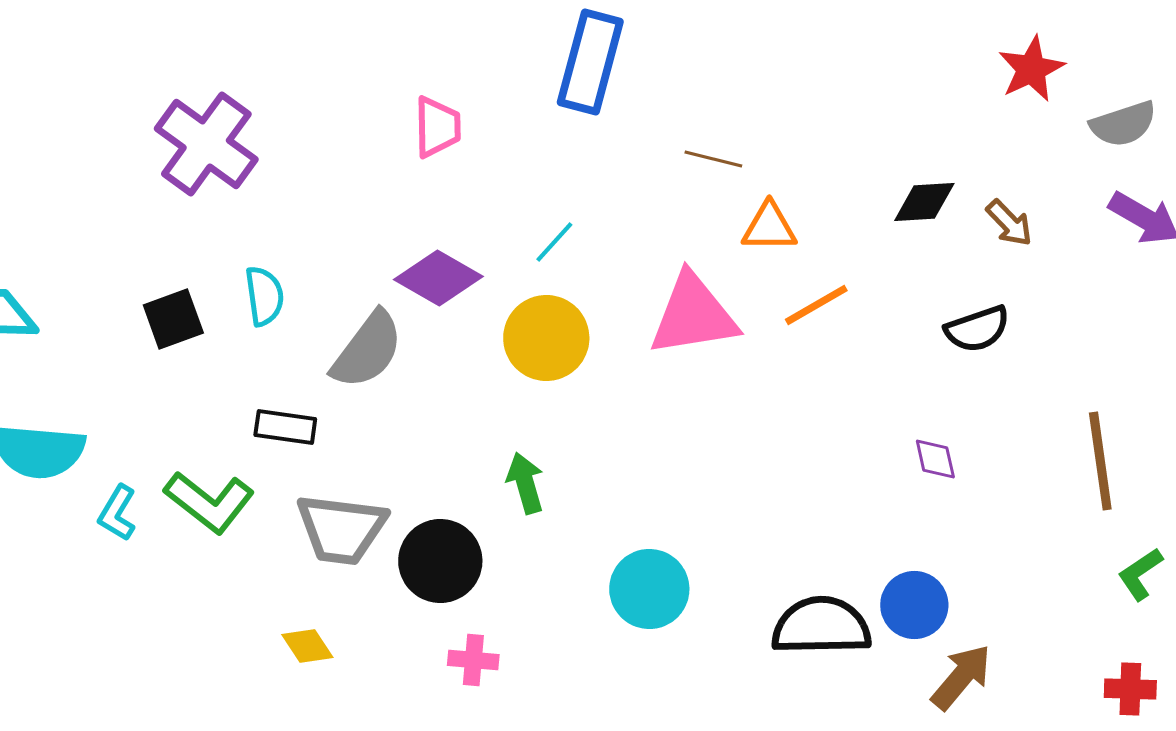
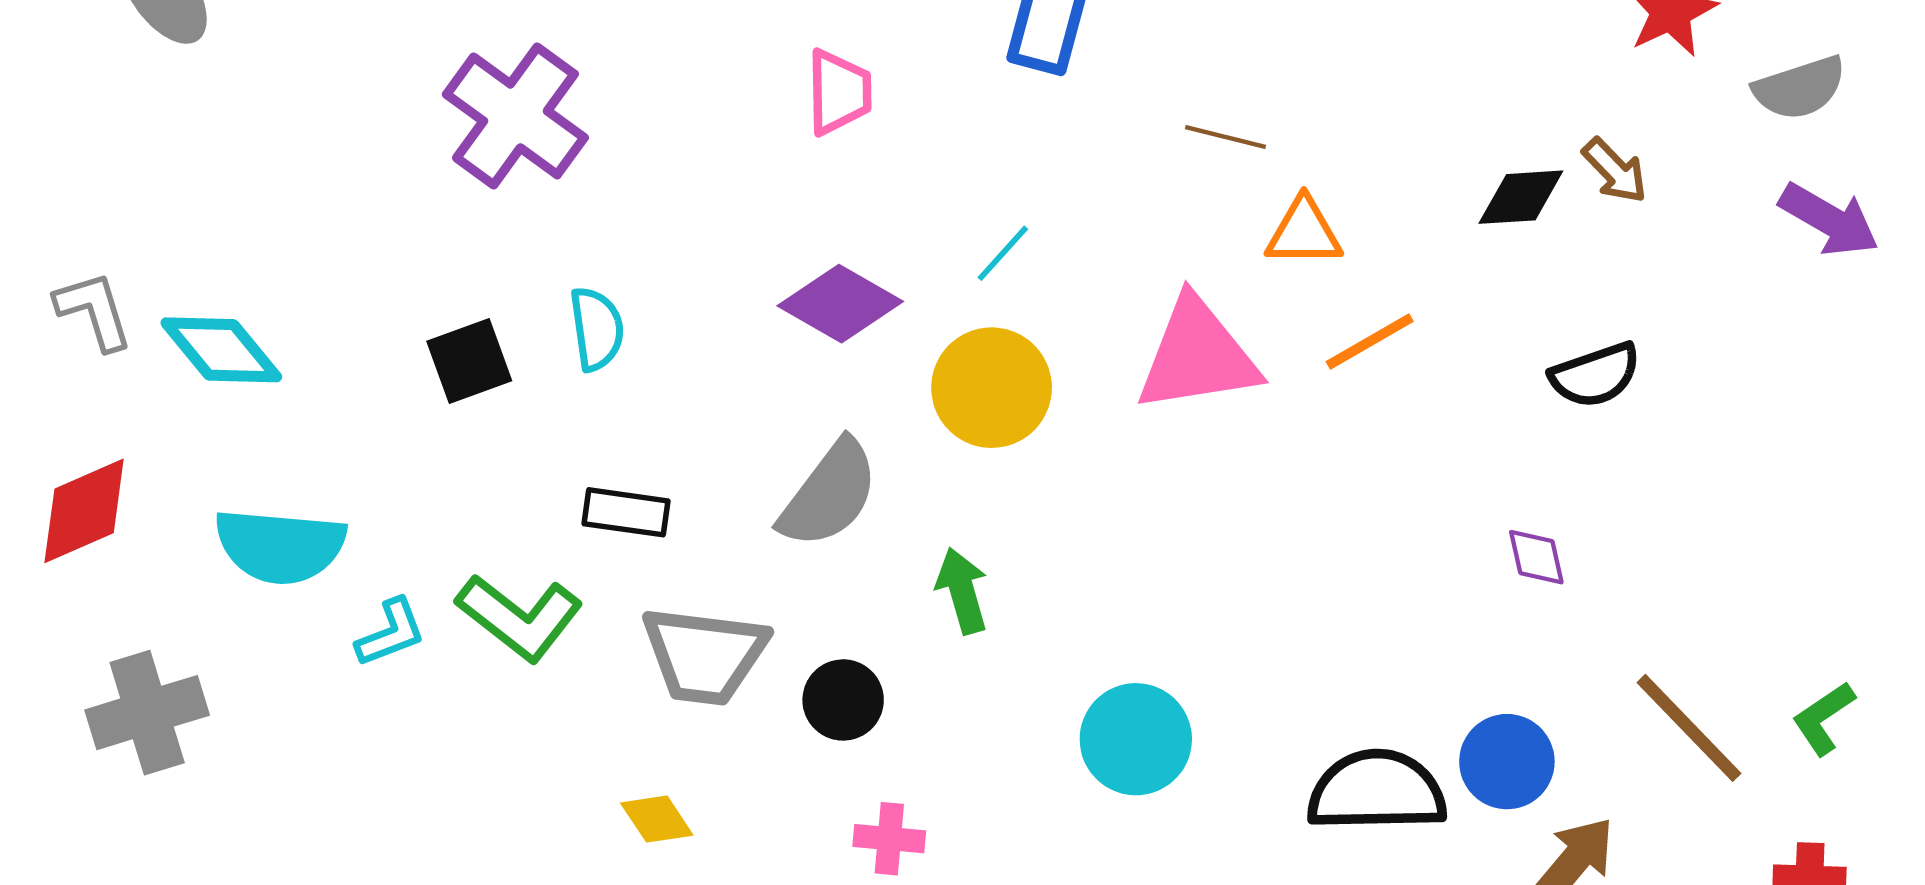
brown arrow: (1009, 223) -> (1615, 171), moved
gray semicircle: (367, 350) -> (829, 494), moved
brown line: (1100, 461) -> (1689, 728), moved, turned -36
cyan L-shape: (117, 513) -> (391, 633), turned -142
black circle: (440, 561) -> (843, 700), size x0.7

